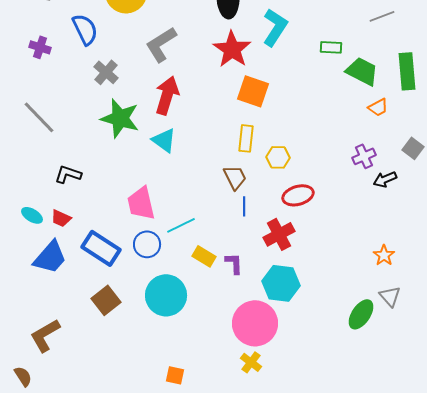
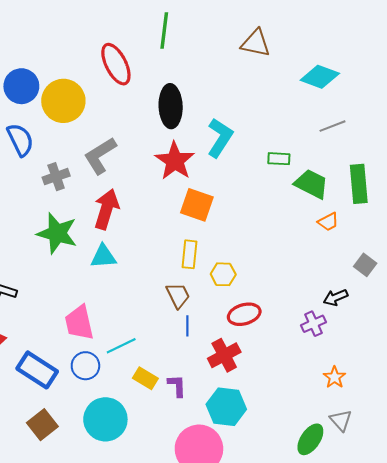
gray cross: (106, 72) -> (56, 177), moved, turned 30
cyan triangle: (164, 140) -> (103, 256), turned -40
purple cross: (364, 156) -> (314, 324), moved

